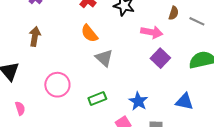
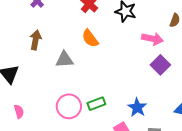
gray triangle: (104, 58) -> (64, 59), moved, turned -48
pink circle: (57, 85) -> (69, 106), moved

